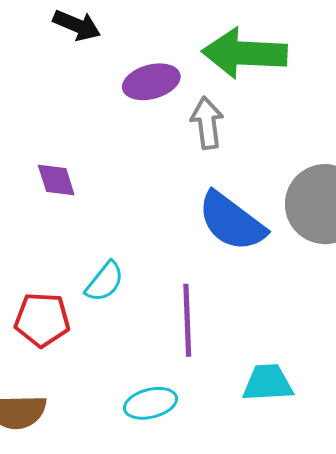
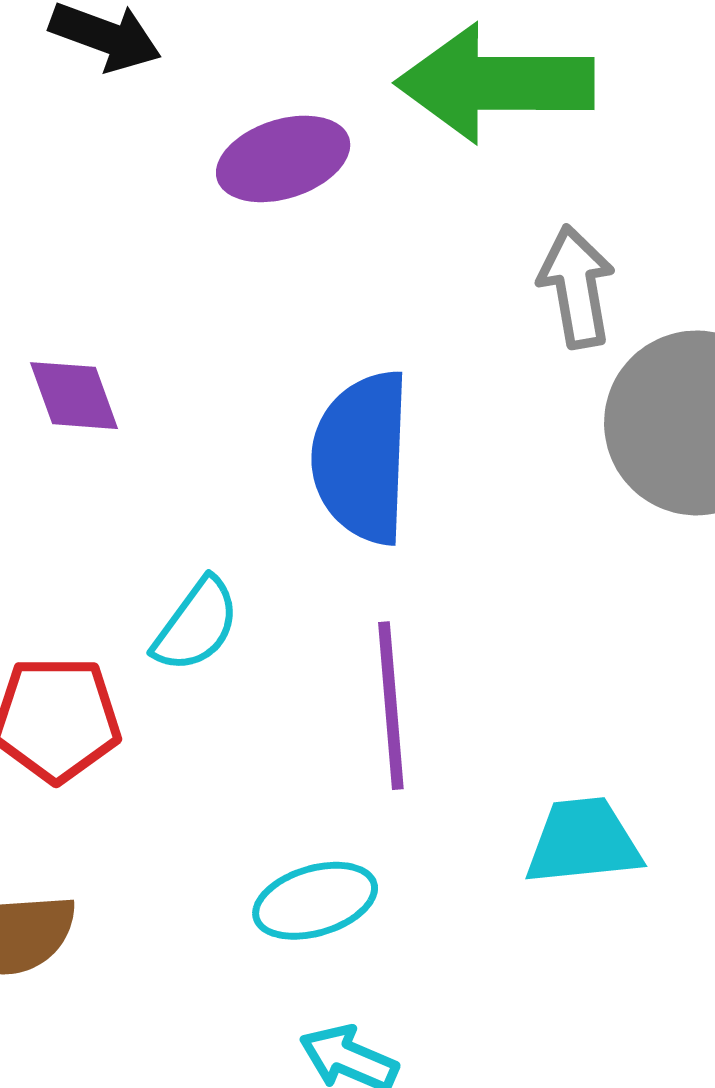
gray arrow: (207, 123) -> (576, 287), moved
blue semicircle: (232, 221) -> (362, 457), moved, turned 58

